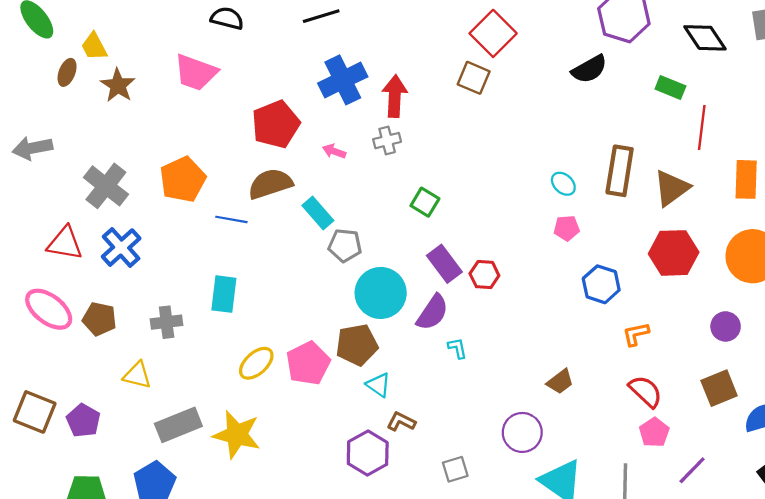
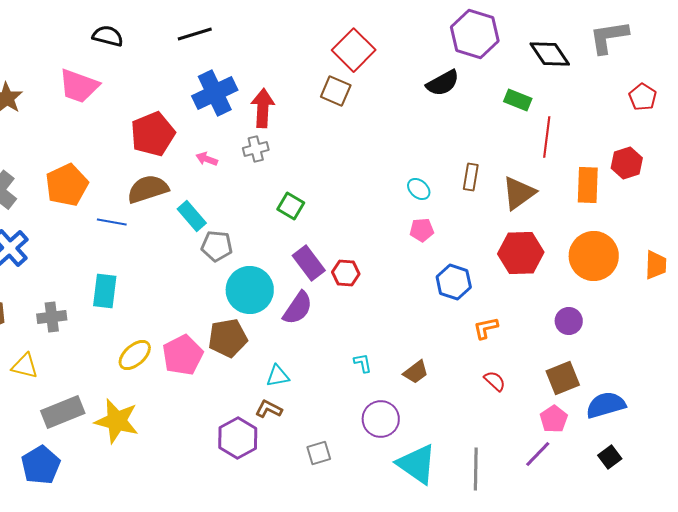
brown rectangle: (620, 171) -> (471, 177), size x0.6
cyan L-shape: (457, 348) -> (363, 363), moved
cyan triangle: (378, 385) -> (278, 376), moved, turned -45
red semicircle: (646, 391) -> (495, 381), size x0.7
pink pentagon: (654, 432) -> (554, 419), moved

